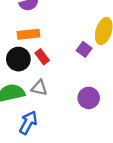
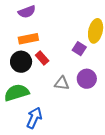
gray triangle: (39, 88) -> (62, 83), moved
purple circle: (89, 98) -> (87, 79), moved

